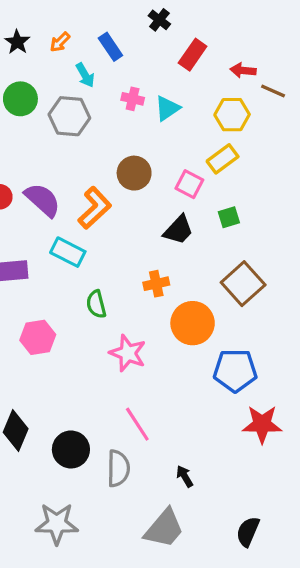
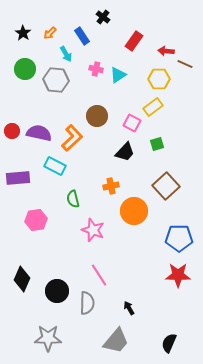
black cross: (159, 20) -> (103, 17), moved
purple semicircle: (43, 200) -> (39, 133), turned -30
blue pentagon: (235, 371) -> (179, 238), moved

